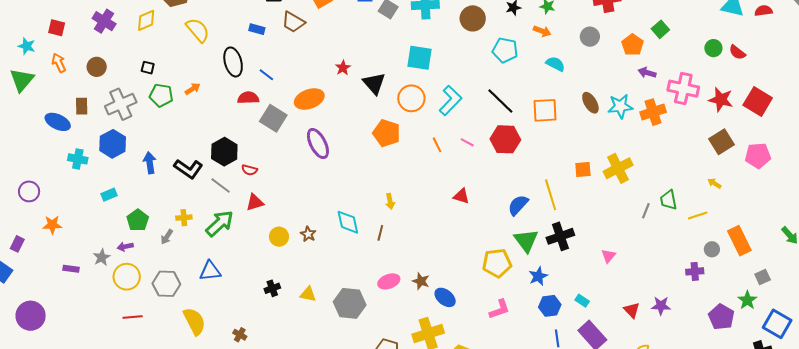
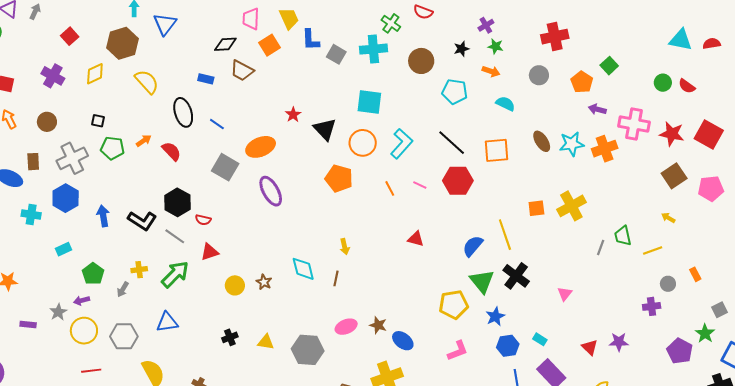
red semicircle: (248, 98) -> (171, 151), moved, turned 50
black cross: (560, 236) -> (516, 276), turned -32
orange rectangle: (739, 241) -> (695, 274), size x0.5

